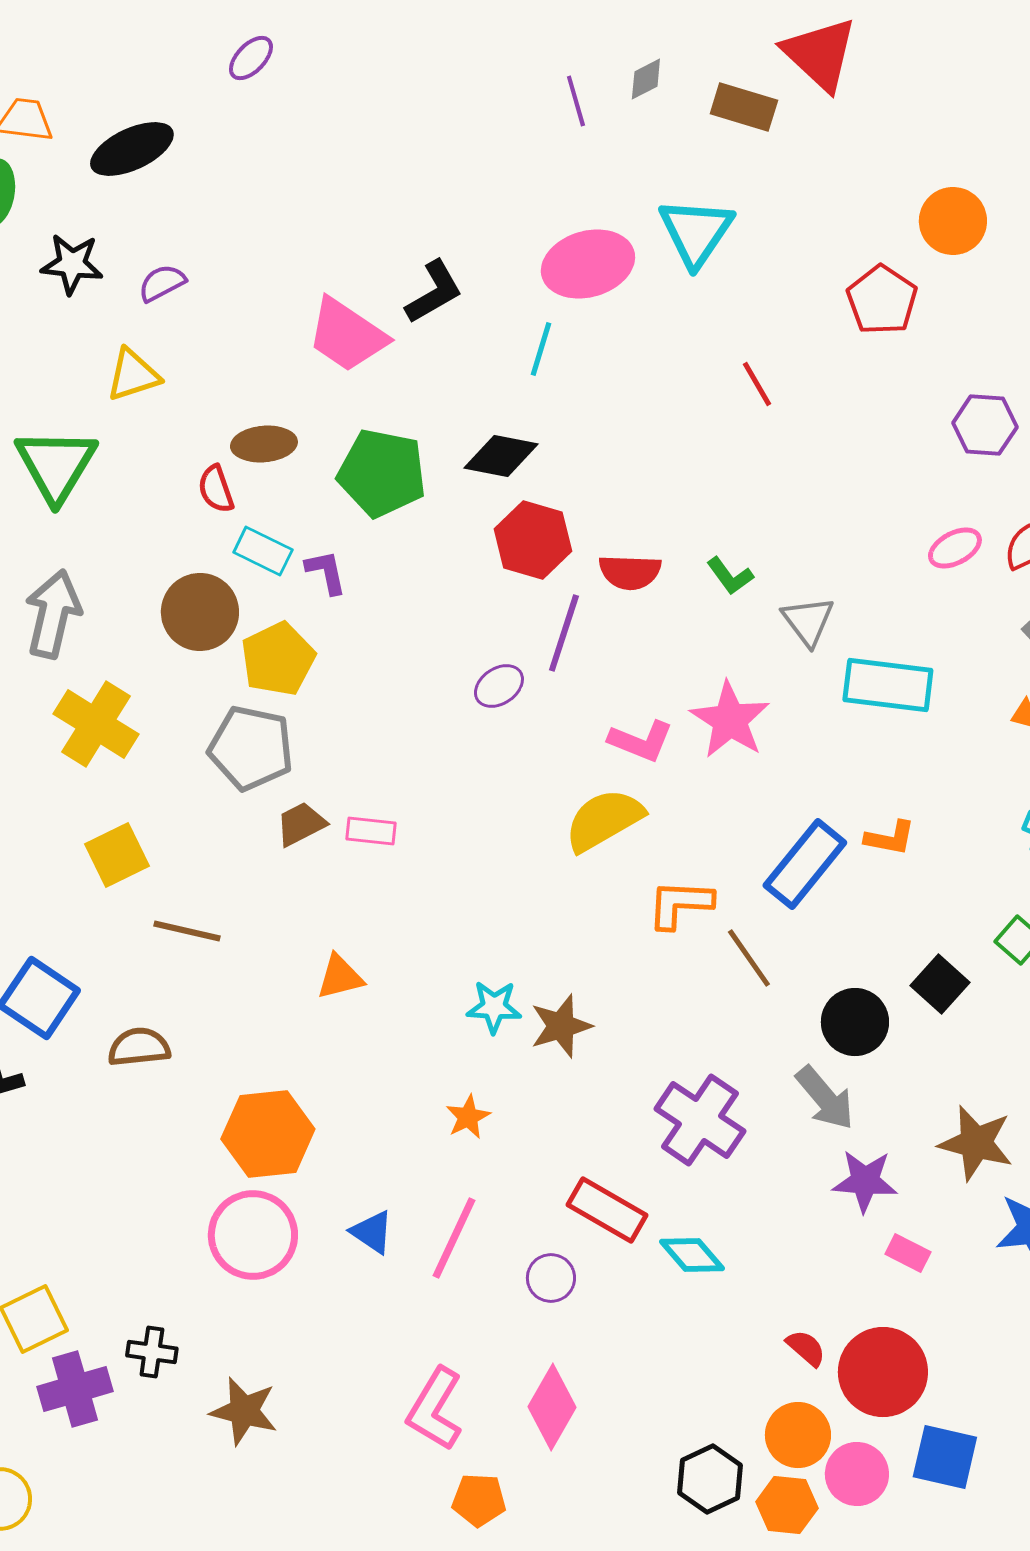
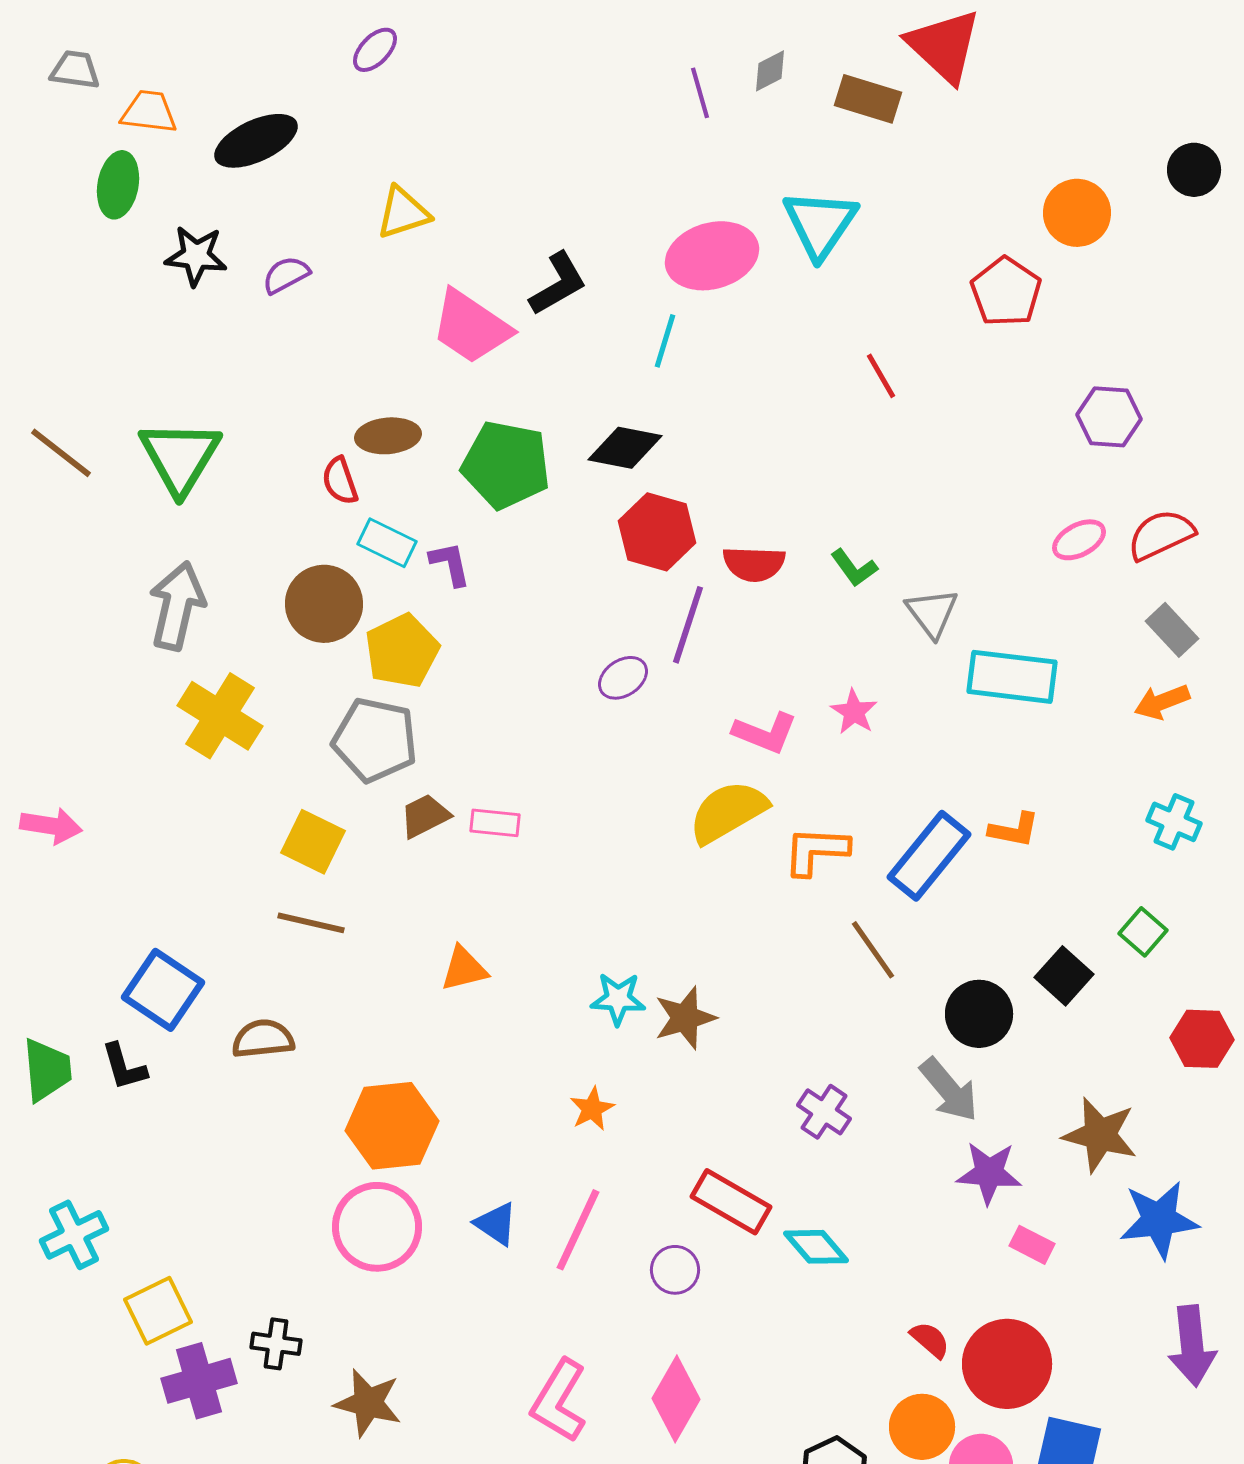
yellow triangle: (133, 375) -> (403, 213), moved
pink star: (730, 720) -> (854, 712), size x0.6
yellow square: (117, 855) -> (313, 842), moved, turned -38
orange L-shape: (680, 904) -> (816, 851), moved
purple cross: (700, 1120) -> (824, 1112), size x0.6

